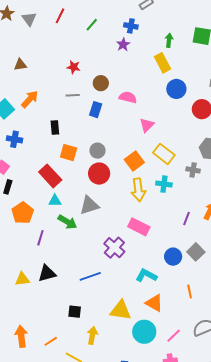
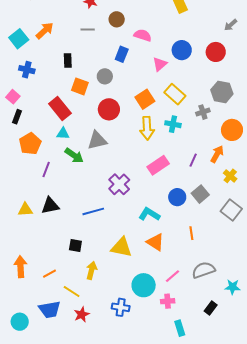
blue circle: (176, 89) -> (182, 50), moved
blue rectangle: (96, 110) -> (122, 54), moved
gray circle: (97, 151) -> (105, 76), moved
gray cross: (193, 170) -> (203, 112), turned -32
pink rectangle: (139, 227) -> (158, 165), moved, turned -65
cyan circle: (144, 332) -> (144, 285), moved

